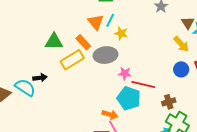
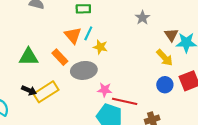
yellow rectangle: (72, 60) -> (46, 92), moved
black arrow: (40, 78) -> (29, 90), moved, turned 32

